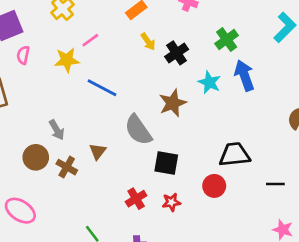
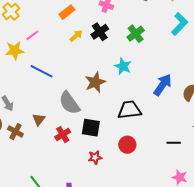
yellow arrow: (148, 42) -> (76, 36), turned -96
black cross: (177, 53) -> (100, 32), moved
blue arrow: (244, 75) -> (163, 85), moved, turned 55
black trapezoid: (235, 155) -> (129, 110), moved
red cross: (136, 199) -> (63, 135), moved

